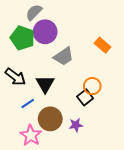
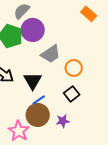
orange rectangle: (102, 45) -> (89, 14), moved
orange circle: (92, 86) -> (74, 68), moved
blue line: (28, 104) -> (39, 100), moved

